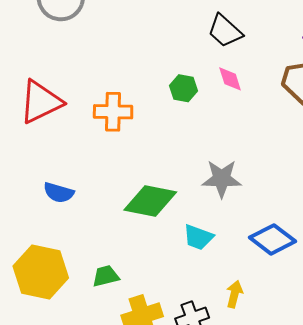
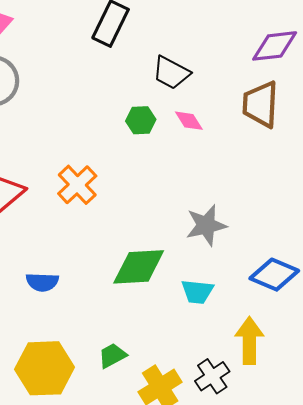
green hexagon: (184, 88) -> (141, 120), moved
orange cross: (113, 112) -> (77, 185), turned -30
yellow arrow: (234, 294) -> (249, 341), size x1.6

